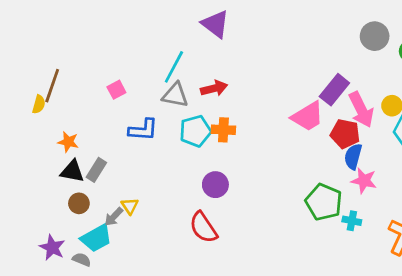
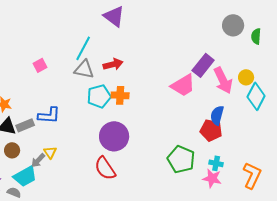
blue L-shape: (143, 130) -> (49, 115), moved
red pentagon: (345, 134) -> (211, 130), moved
gray rectangle: (96, 170) -> (25, 125), turned 36
pink star: (364, 181) -> (212, 178), moved
purple circle: (215, 185) -> (114, 136), size x1.5
green pentagon: (324, 202) -> (181, 159), moved

